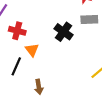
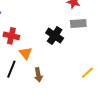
brown arrow: (39, 87) -> (38, 75), moved

